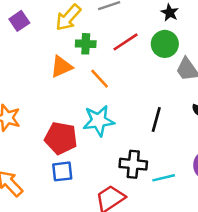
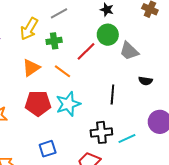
red line: (125, 42) -> (86, 51), moved
green cross: (86, 44) -> (54, 41), moved
red pentagon: (61, 138) -> (38, 103), moved

